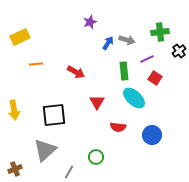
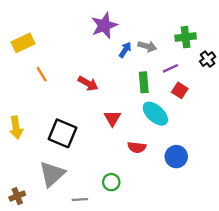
purple star: (90, 22) -> (104, 25), size x1.6
orange line: (36, 64) -> (42, 74), turned 64
black square: (54, 115) -> (62, 133), turned 30
gray line: (69, 172) -> (80, 200), turned 56

